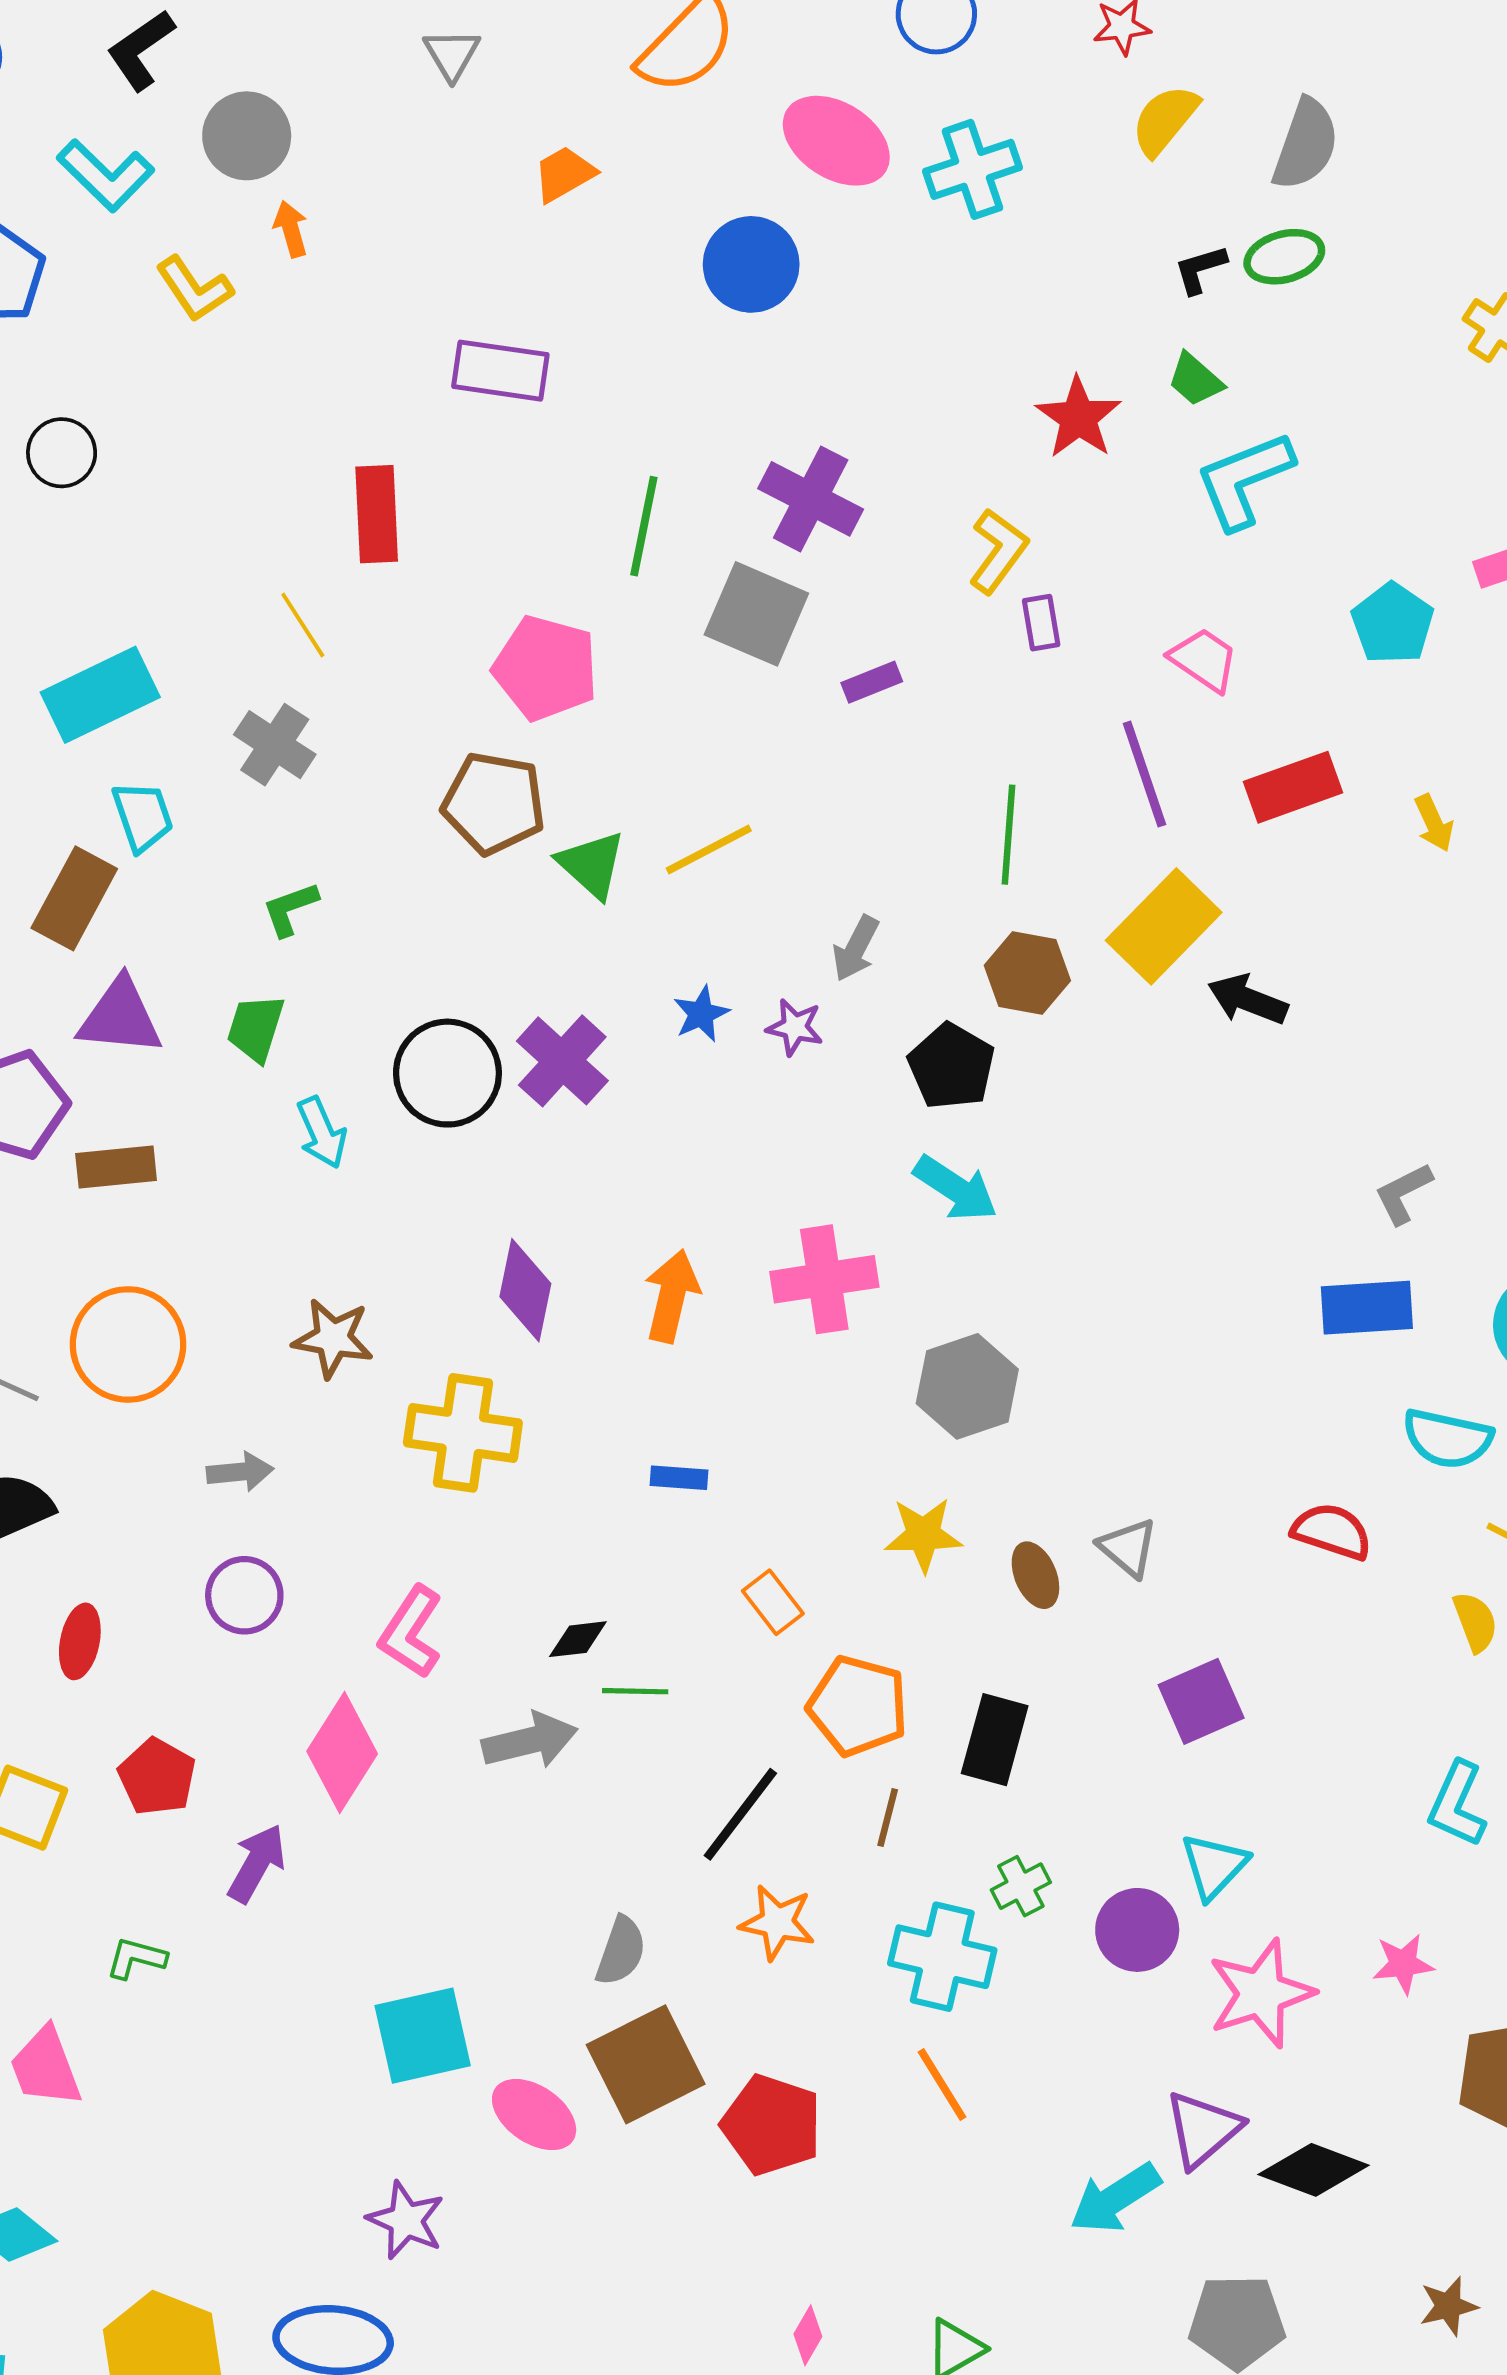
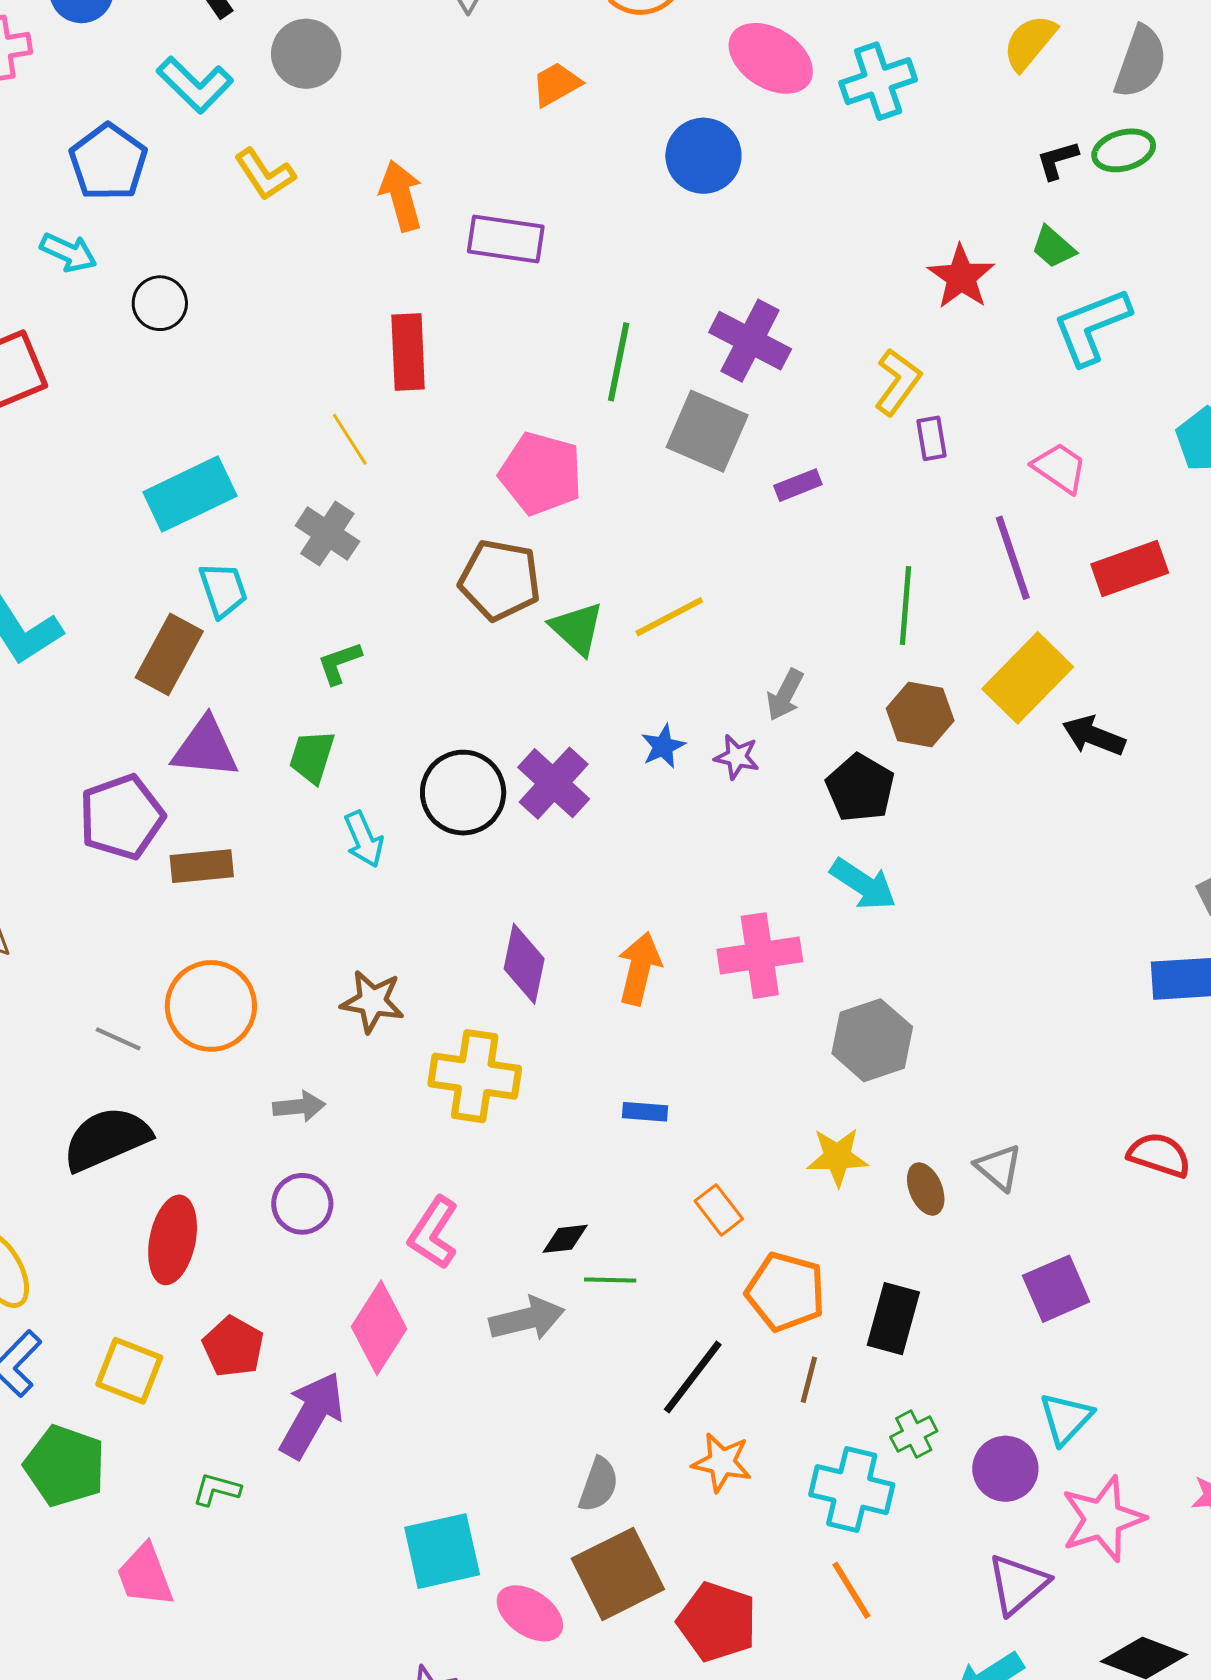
orange arrow: (291, 229) -> (401, 196), moved, size x1.6
red ellipse: (80, 1641) -> (173, 1240), size x1.5
purple arrow: (257, 1863) -> (312, 1415), size x1.4
purple triangle: (1203, 2129) -> (1018, 1584), moved

